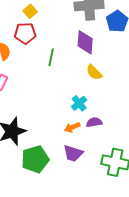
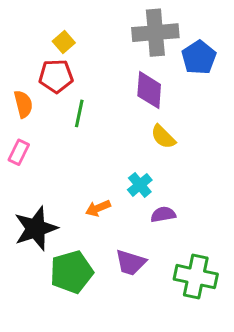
green line: (51, 57) -> (79, 113), moved
orange arrow: (72, 127) -> (98, 208), moved

